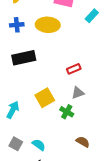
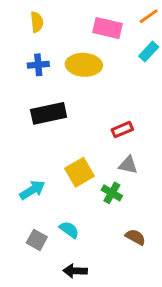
gray triangle: (78, 93) -> (128, 165), turned 32
cyan arrow: (13, 110) -> (32, 190), turned 30
cyan semicircle: (39, 145) -> (69, 230), moved

